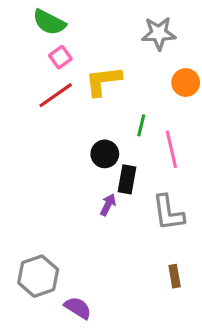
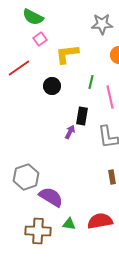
red line: (56, 95) -> (19, 68), moved
black circle: (105, 154) -> (52, 86), moved
purple semicircle: (78, 308) -> (51, 197), size x1.4

